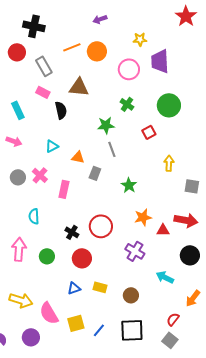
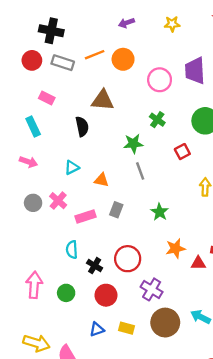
yellow star: (140, 39) -> (172, 24), moved
gray rectangle: (44, 66) -> (63, 63), moved, turned -42
pink rectangle: (43, 92) -> (47, 98), moved
gray rectangle: (95, 173) -> (116, 210), moved
pink rectangle: (64, 189) -> (85, 217), turned 60
cyan semicircle: (34, 216) -> (72, 250), moved
purple cross: (135, 251) -> (152, 289), moved
brown circle: (131, 295) -> (165, 323), moved, size x1.6

